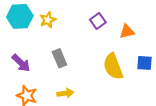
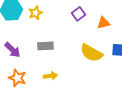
gray rectangle: (59, 58) -> (45, 46), turned -70
yellow semicircle: (113, 66) -> (91, 53), turned -40

